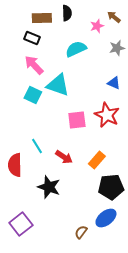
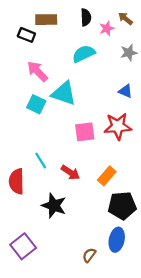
black semicircle: (67, 13) -> (86, 17), moved
black rectangle: (32, 38) -> (26, 35), moved
red star: (107, 115) -> (118, 126), turned -30
blue ellipse: (106, 218) -> (117, 240), turned -40

